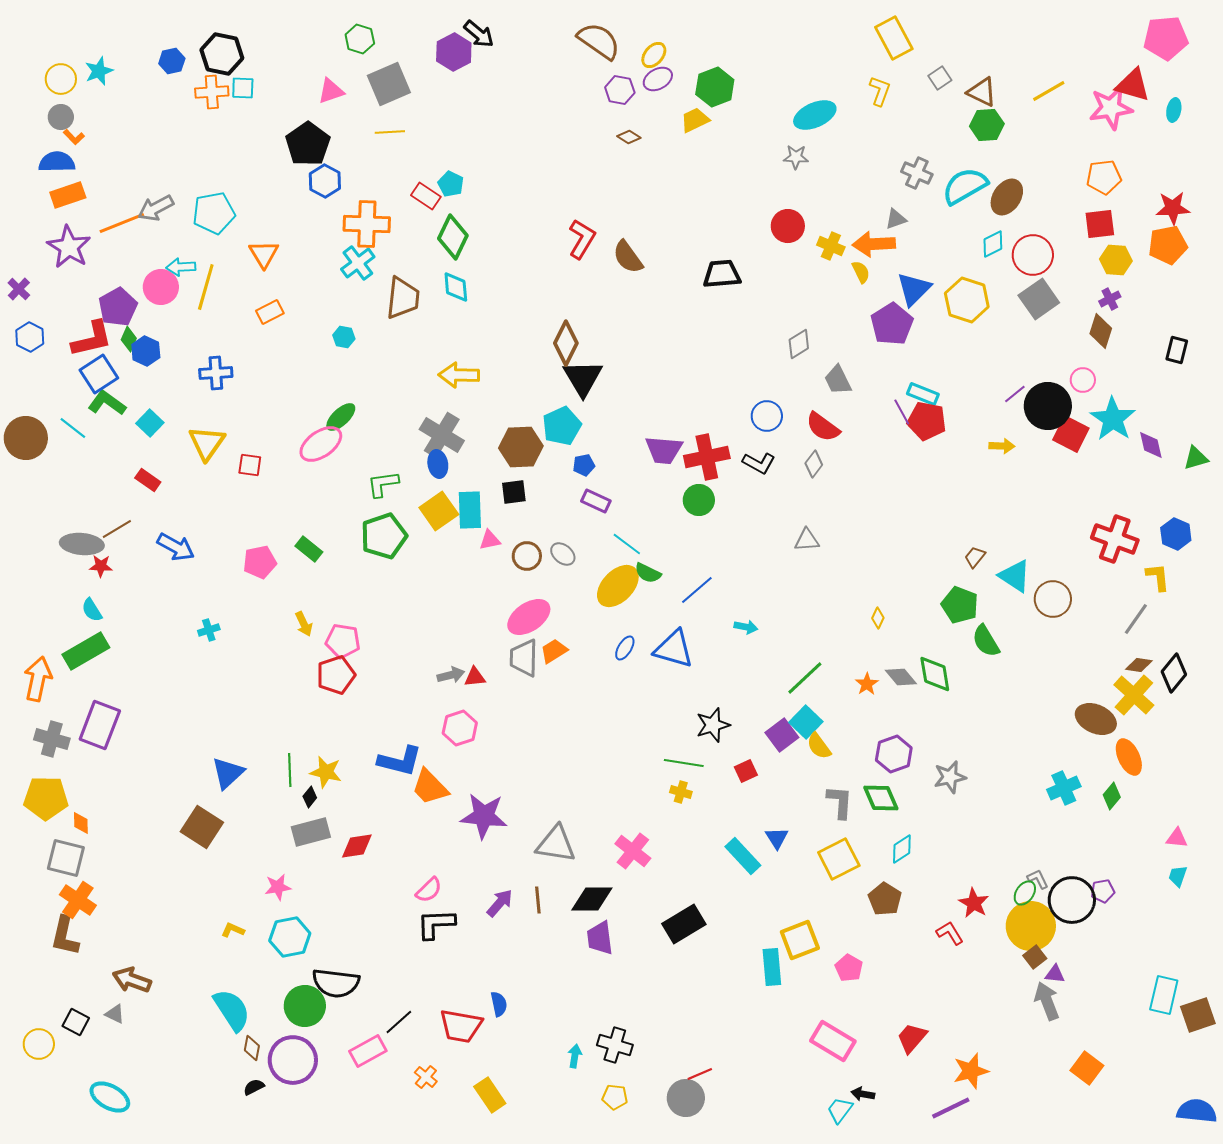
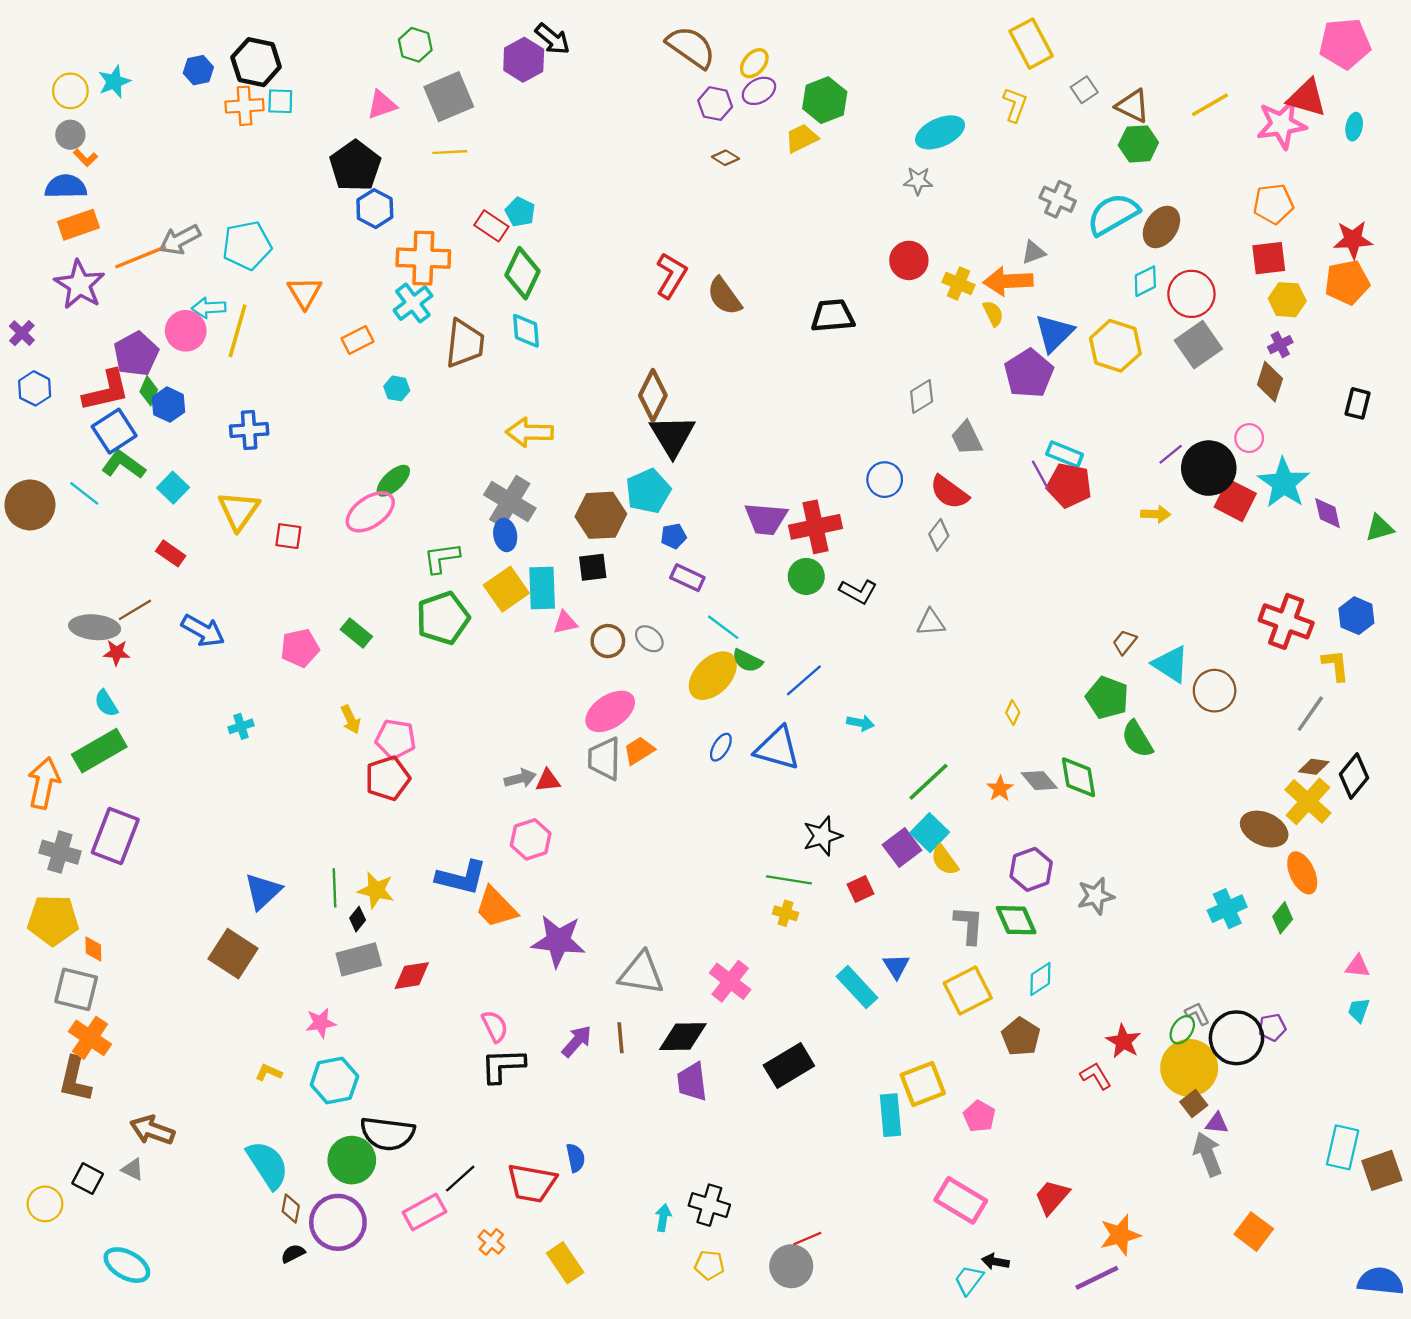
orange rectangle: (270, 312) -> (358, 340), moved
black L-shape: (759, 463) -> (858, 591), moved
pink semicircle: (429, 890) -> (495, 1026), turned -72

